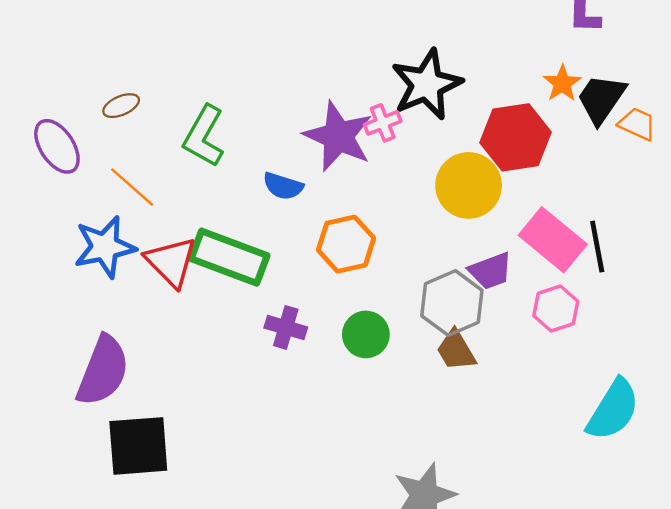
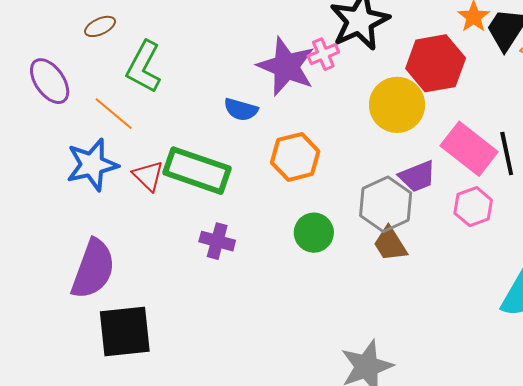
brown ellipse: (121, 106) -> (100, 26), moved
green L-shape: (204, 136) -> (144, 67), moved
red triangle: (171, 262) -> (148, 176), size x0.7
purple cross: (286, 327) -> (217, 241), moved

